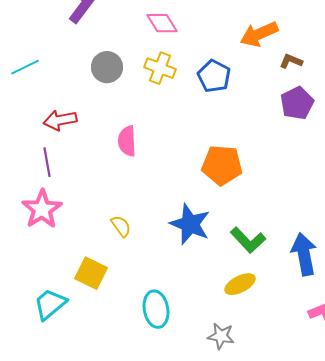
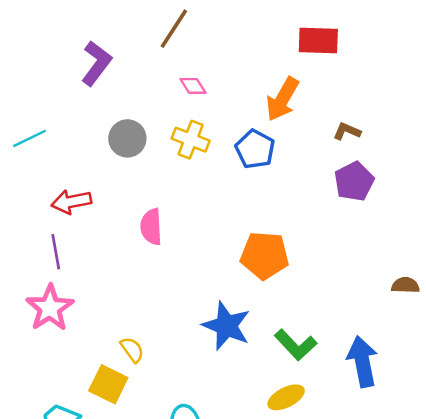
pink diamond: (162, 23) -> (193, 86), size x0.7
orange arrow: (259, 34) -> (283, 99), moved, turned -36
yellow semicircle: (121, 226) -> (132, 350), moved

